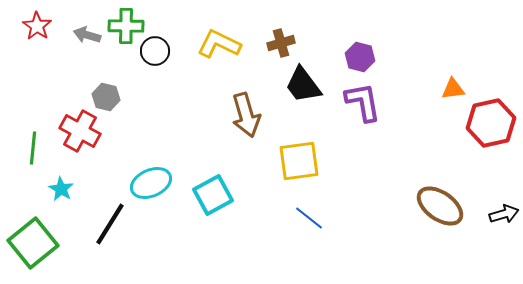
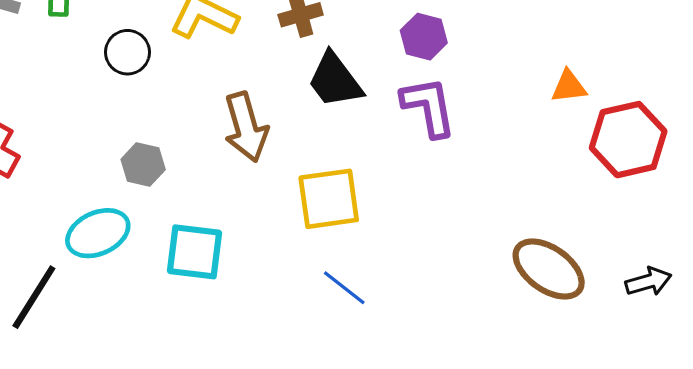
black circle: (155, 51) -> (127, 52), moved
gray hexagon: (106, 97) -> (143, 165), moved
cyan square: (213, 195) -> (195, 252), turned 36

